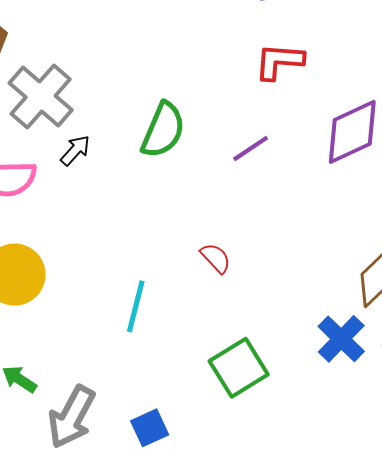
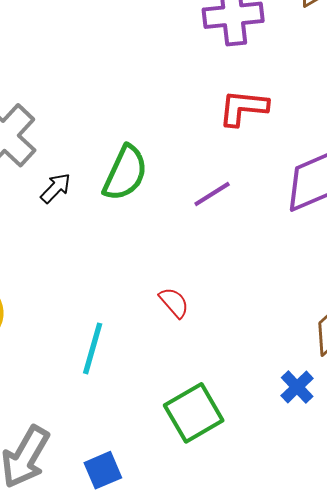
black arrow: (75, 150) -> (56, 188), moved
blue cross: (341, 339) -> (297, 387), size x0.7

